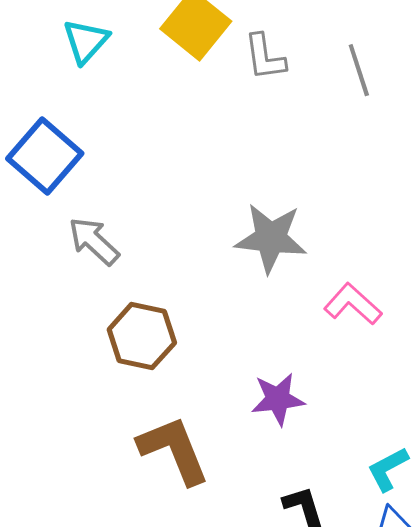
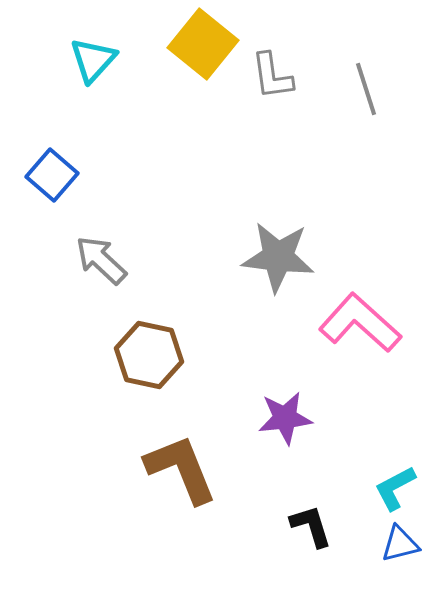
blue square: (45, 156) -> (52, 175), size x0.7
pink L-shape: (353, 304) -> (360, 323), size x1.4

